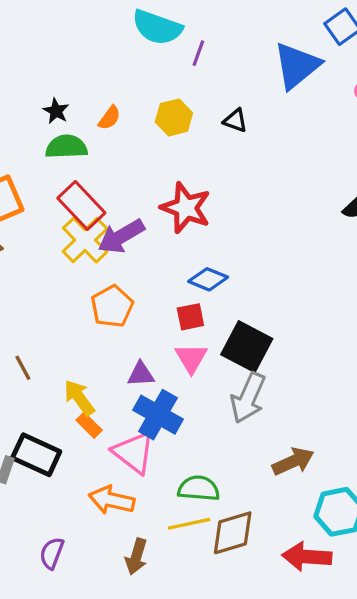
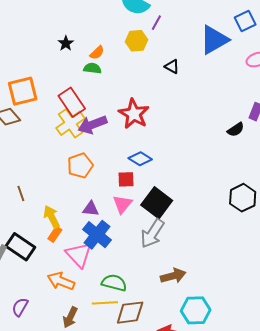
yellow hexagon: (174, 117) -> (136, 41), moved
green semicircle: (66, 147) -> (92, 68), moved, size x0.7
orange rectangle: (89, 425) -> (55, 234), turned 70

